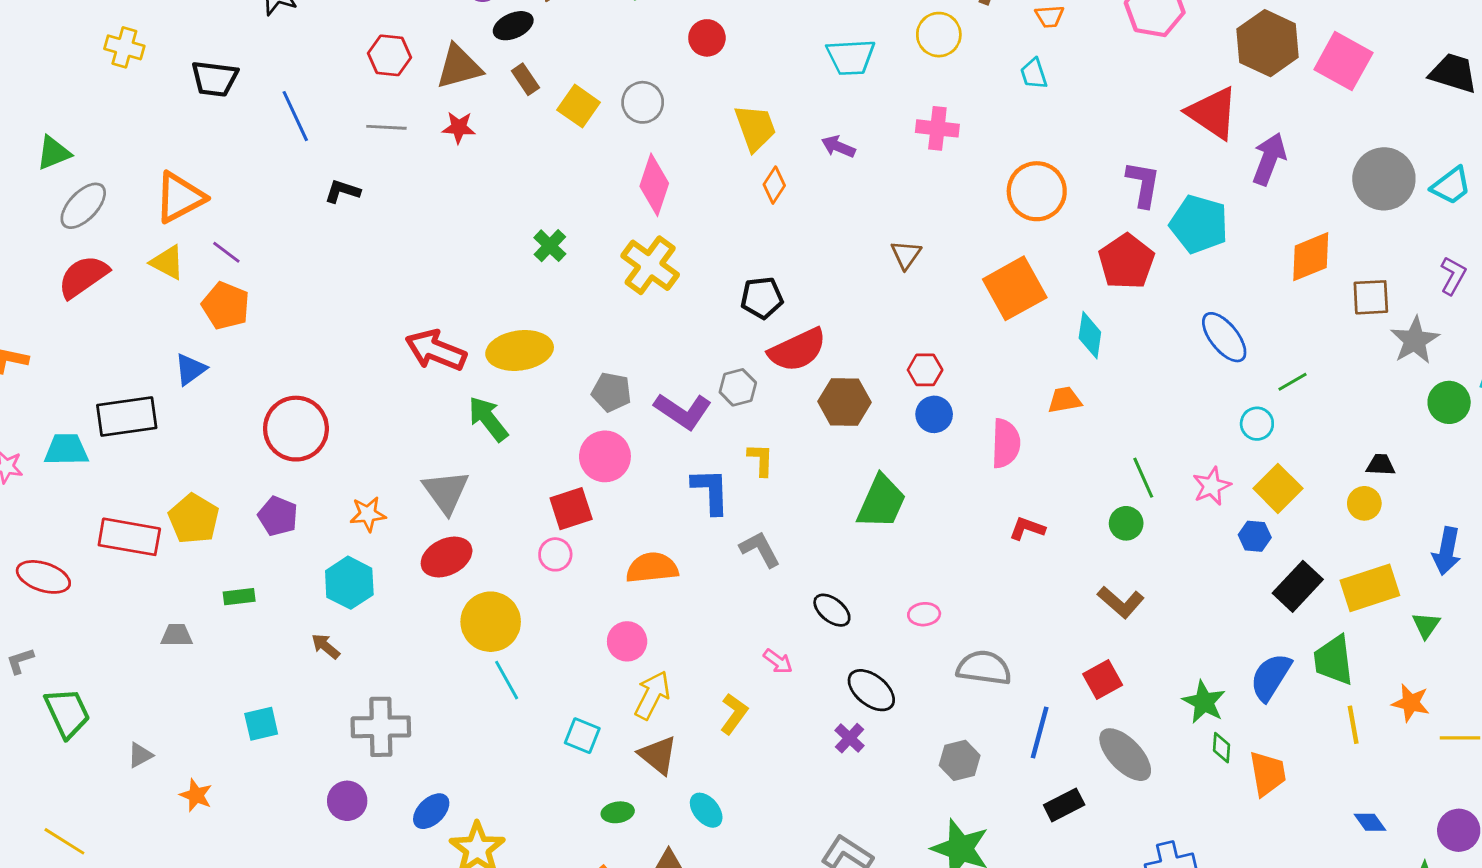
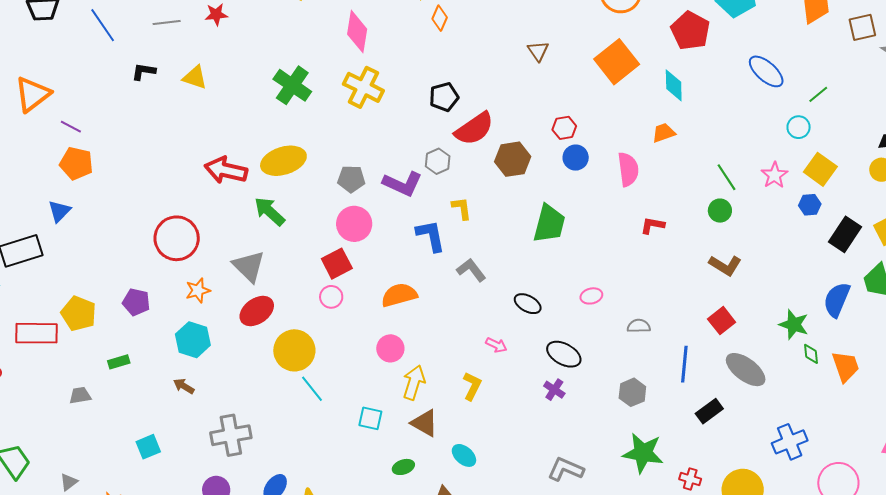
green cross: (550, 246) -> (292, 85), size x1.6
yellow triangle: (167, 262) -> (195, 77), moved
red circle: (296, 429) -> (177, 238), moved
gray semicircle: (984, 668) -> (639, 326), size x0.6

